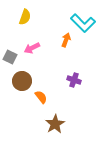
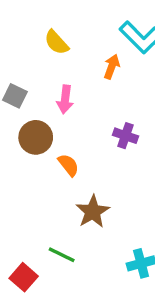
yellow semicircle: (25, 17) -> (56, 42), moved, turned 119
pink arrow: (32, 48) -> (65, 99), moved, turned -56

